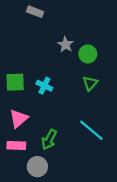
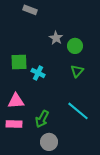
green square: (15, 82) -> (19, 62), moved
pink triangle: (19, 119) -> (16, 101), turned 36
gray circle: (37, 167) -> (49, 142), moved

